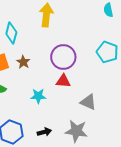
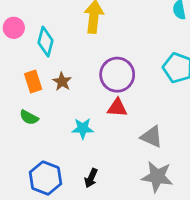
gray star: (76, 131) -> (157, 177), moved
black arrow: (44, 132) -> (91, 178), turned 128

